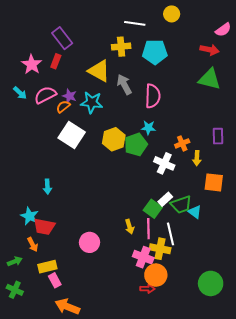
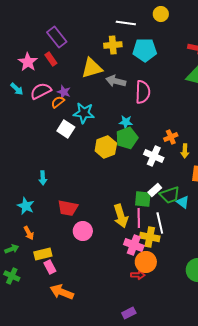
red rectangle: (56, 61) -> (51, 59), turned -56
yellow triangle: (99, 71) -> (92, 68), turned -45
gray arrow: (124, 84) -> (116, 81), turned -48
cyan star: (92, 102) -> (84, 113), moved
cyan star: (148, 128) -> (126, 122), moved
white square: (72, 135) -> (66, 129), size x0.7
yellow hexagon: (114, 139) -> (106, 147), moved
green square: (153, 209) -> (143, 199), turned -30
red trapezoid: (44, 227) -> (68, 208), moved
yellow arrow: (130, 227) -> (121, 216), size x1.6

